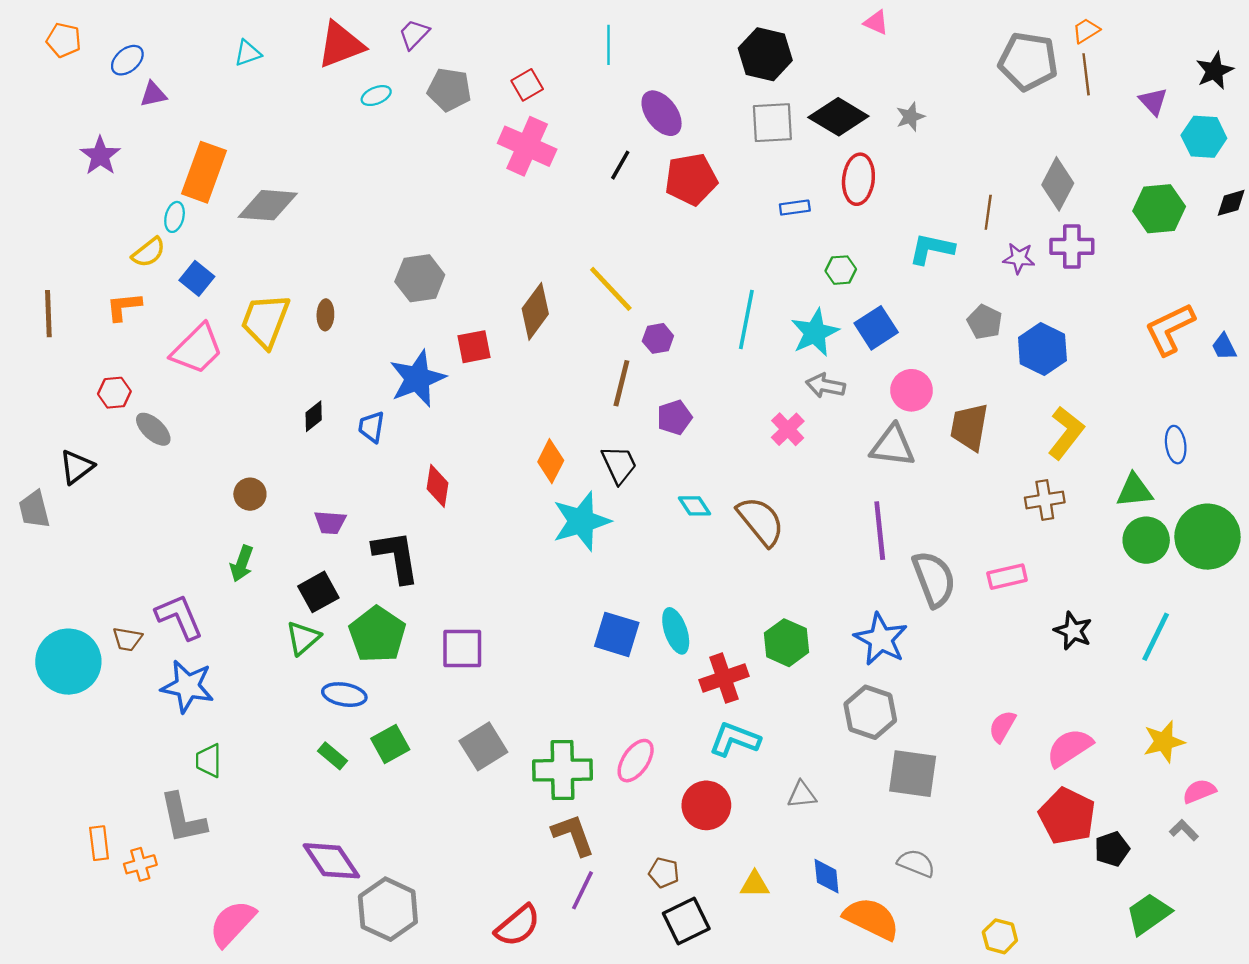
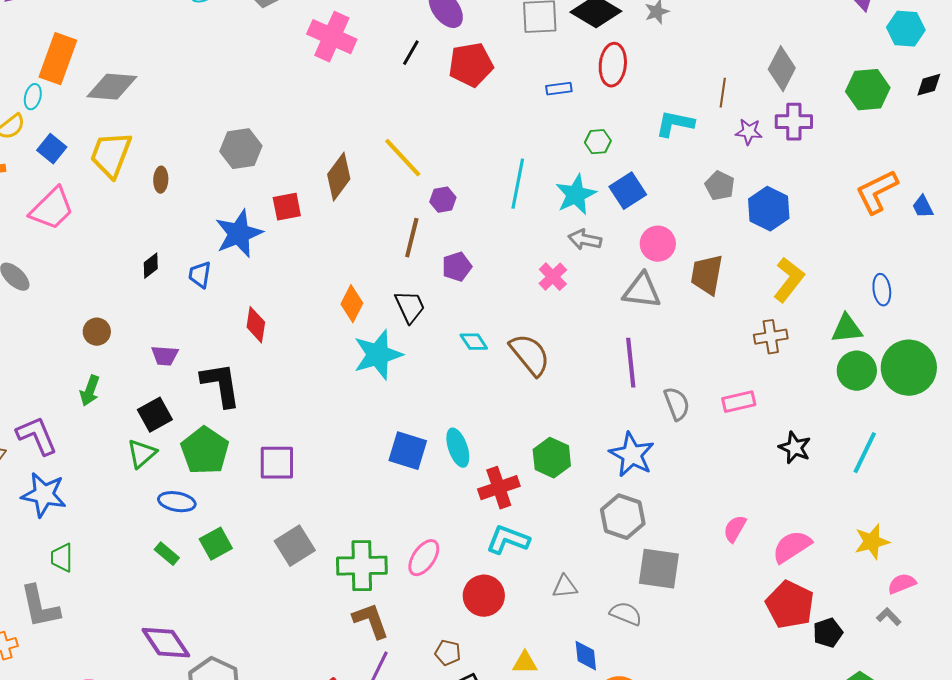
yellow trapezoid: (265, 321) -> (111, 155), moved
gray semicircle: (934, 579) -> (677, 404), size x0.7
gray semicircle: (916, 863) -> (626, 614), moved

